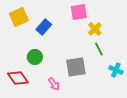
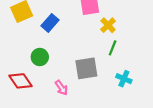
green line: (99, 49) -> (113, 48), turned 48
cyan cross: (116, 70) -> (124, 79), moved

